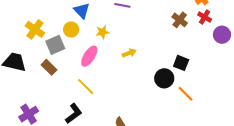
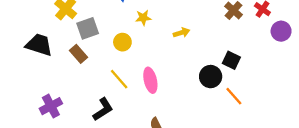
yellow circle: (71, 30) -> (122, 42), moved
yellow arrow: (129, 53) -> (181, 33), moved
pink ellipse: (89, 56) -> (150, 80), moved, turned -50

